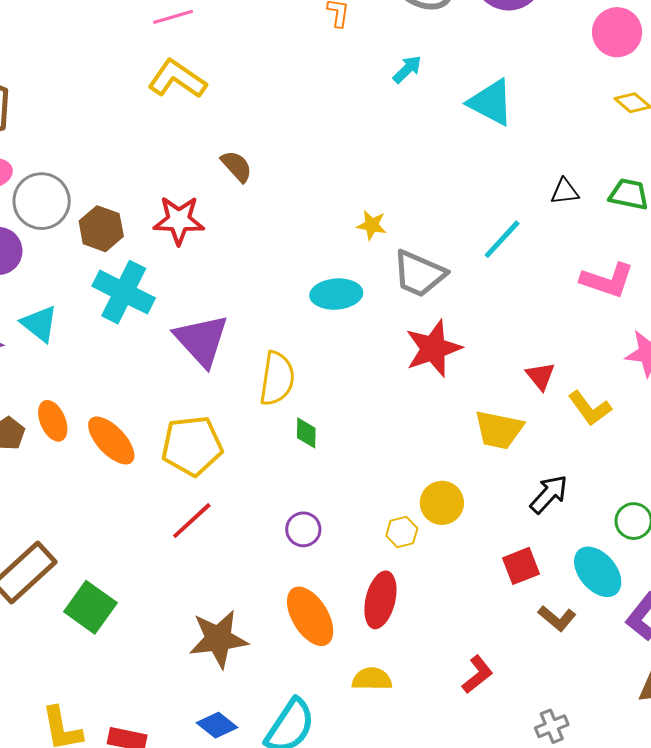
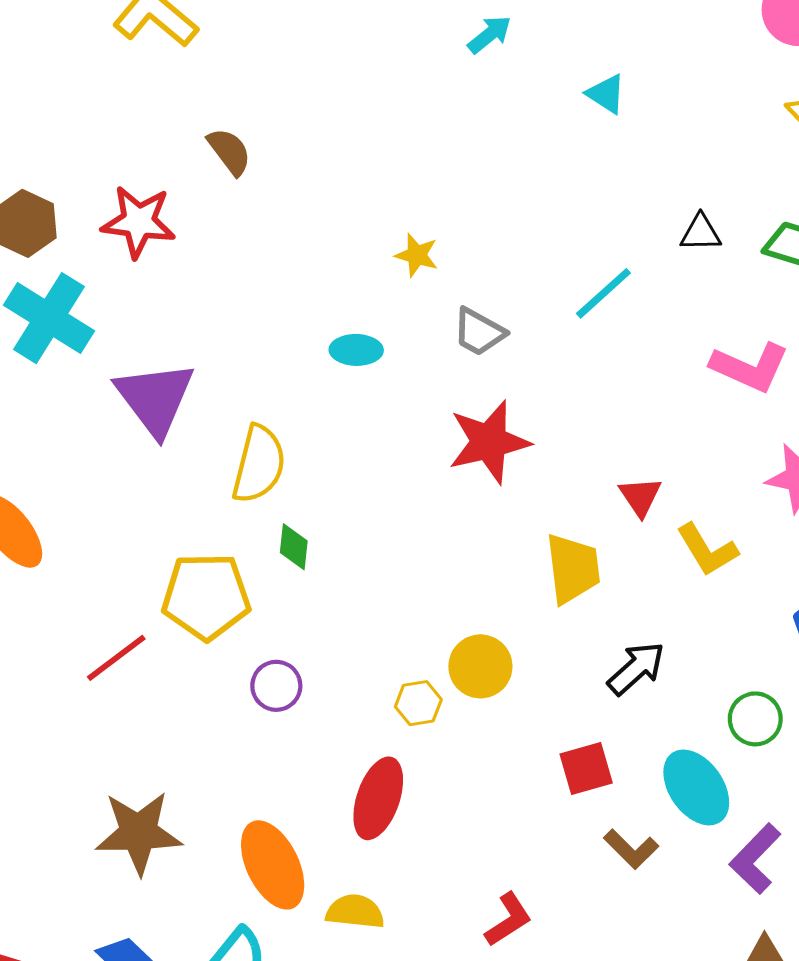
cyan triangle: (491, 102) -> (606, 94), size x0.6
gray trapezoid: (419, 274) -> (479, 332), size x0.7
cyan ellipse: (336, 294) -> (356, 350), size x0.7
yellow trapezoid: (499, 430) -> (573, 568), turned -114
yellow pentagon: (192, 446) -> (206, 596), moved
orange ellipse: (310, 616) -> (273, 865), moved

